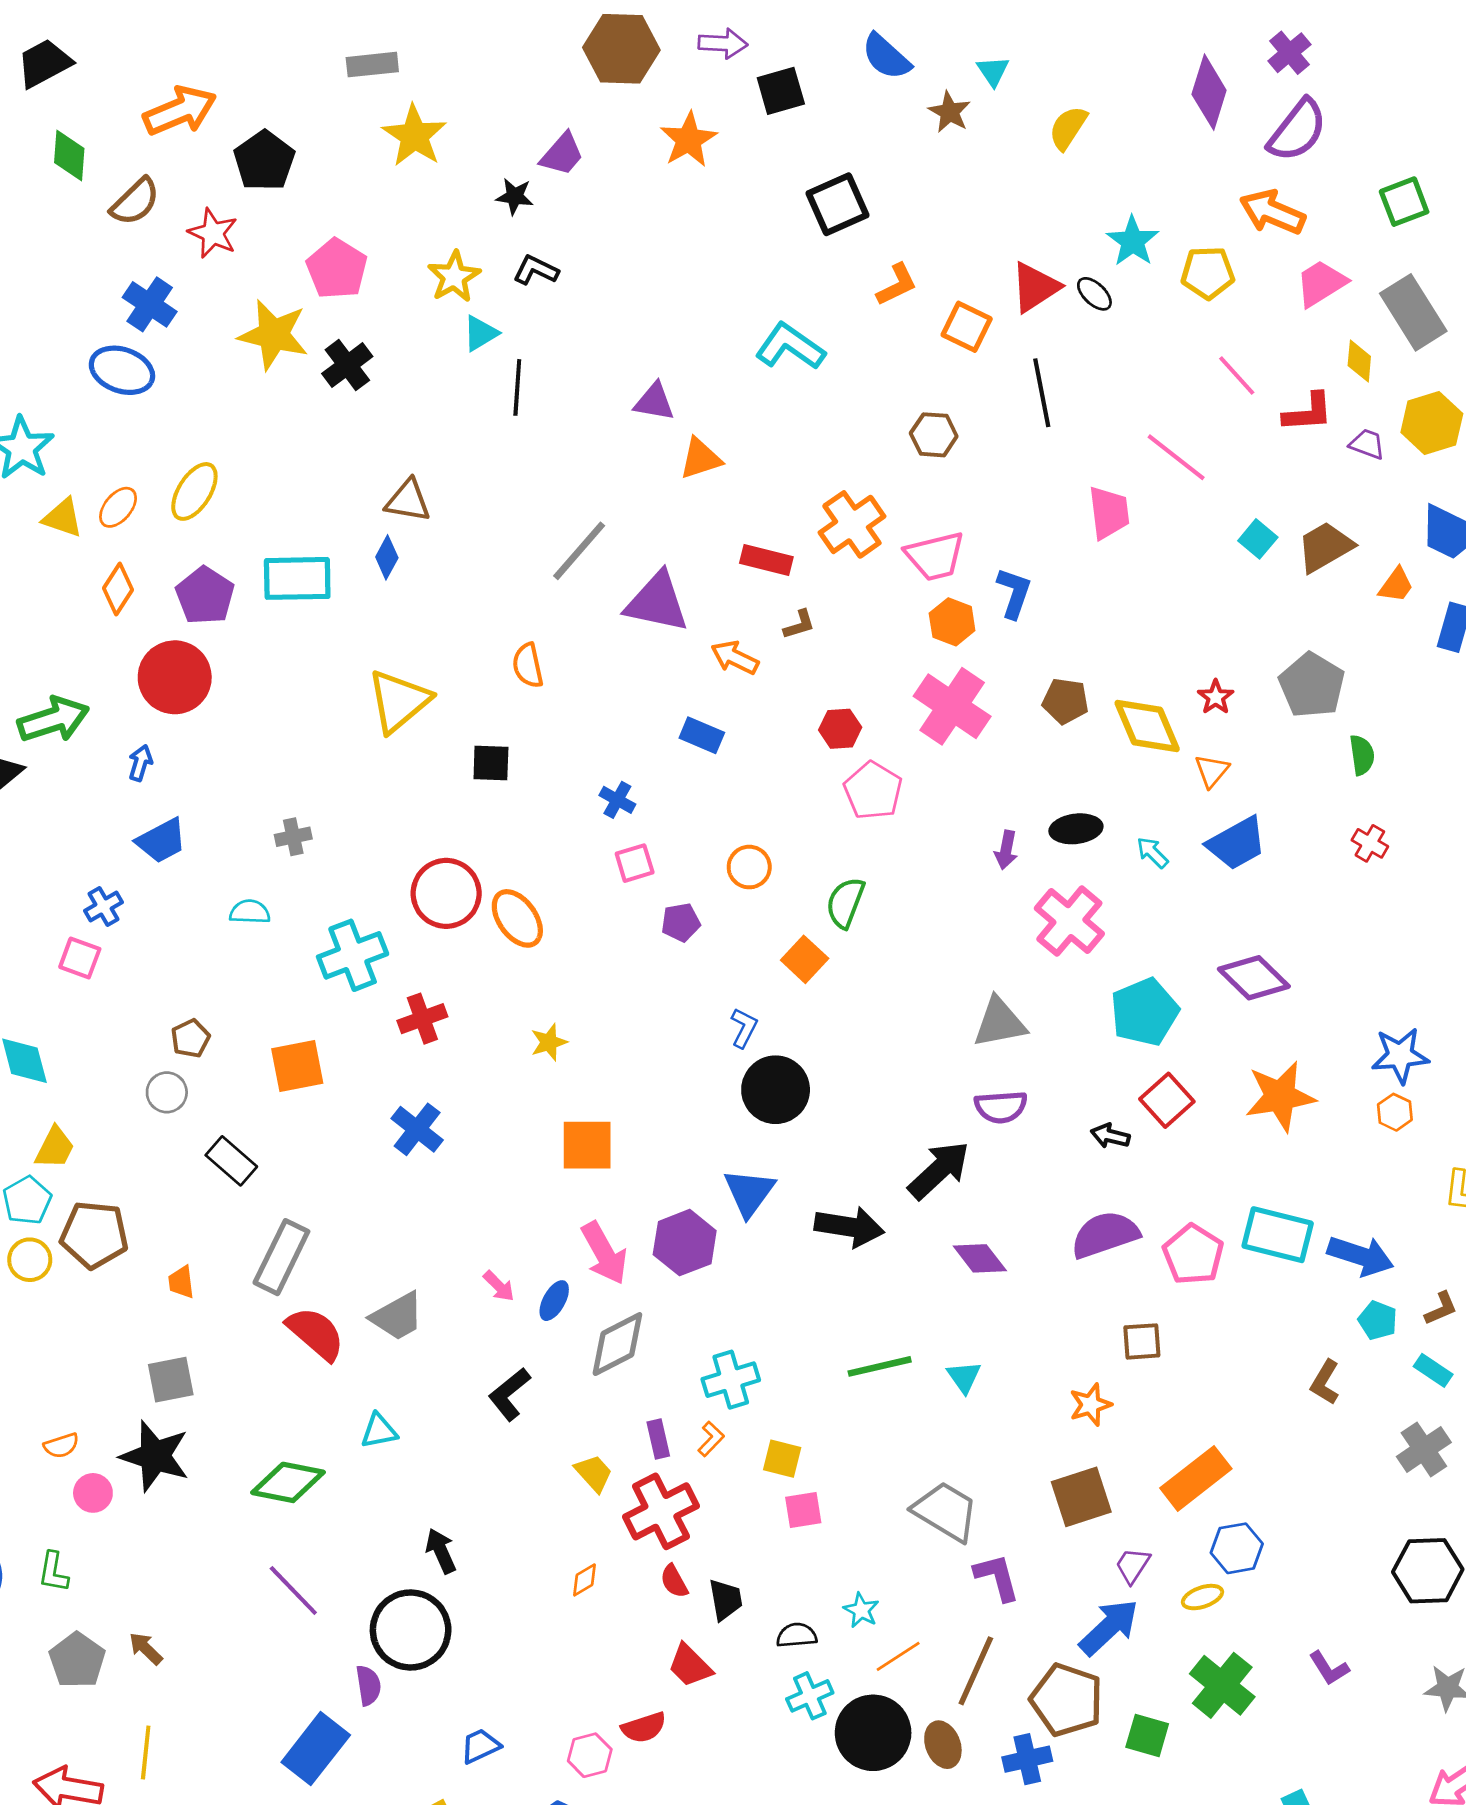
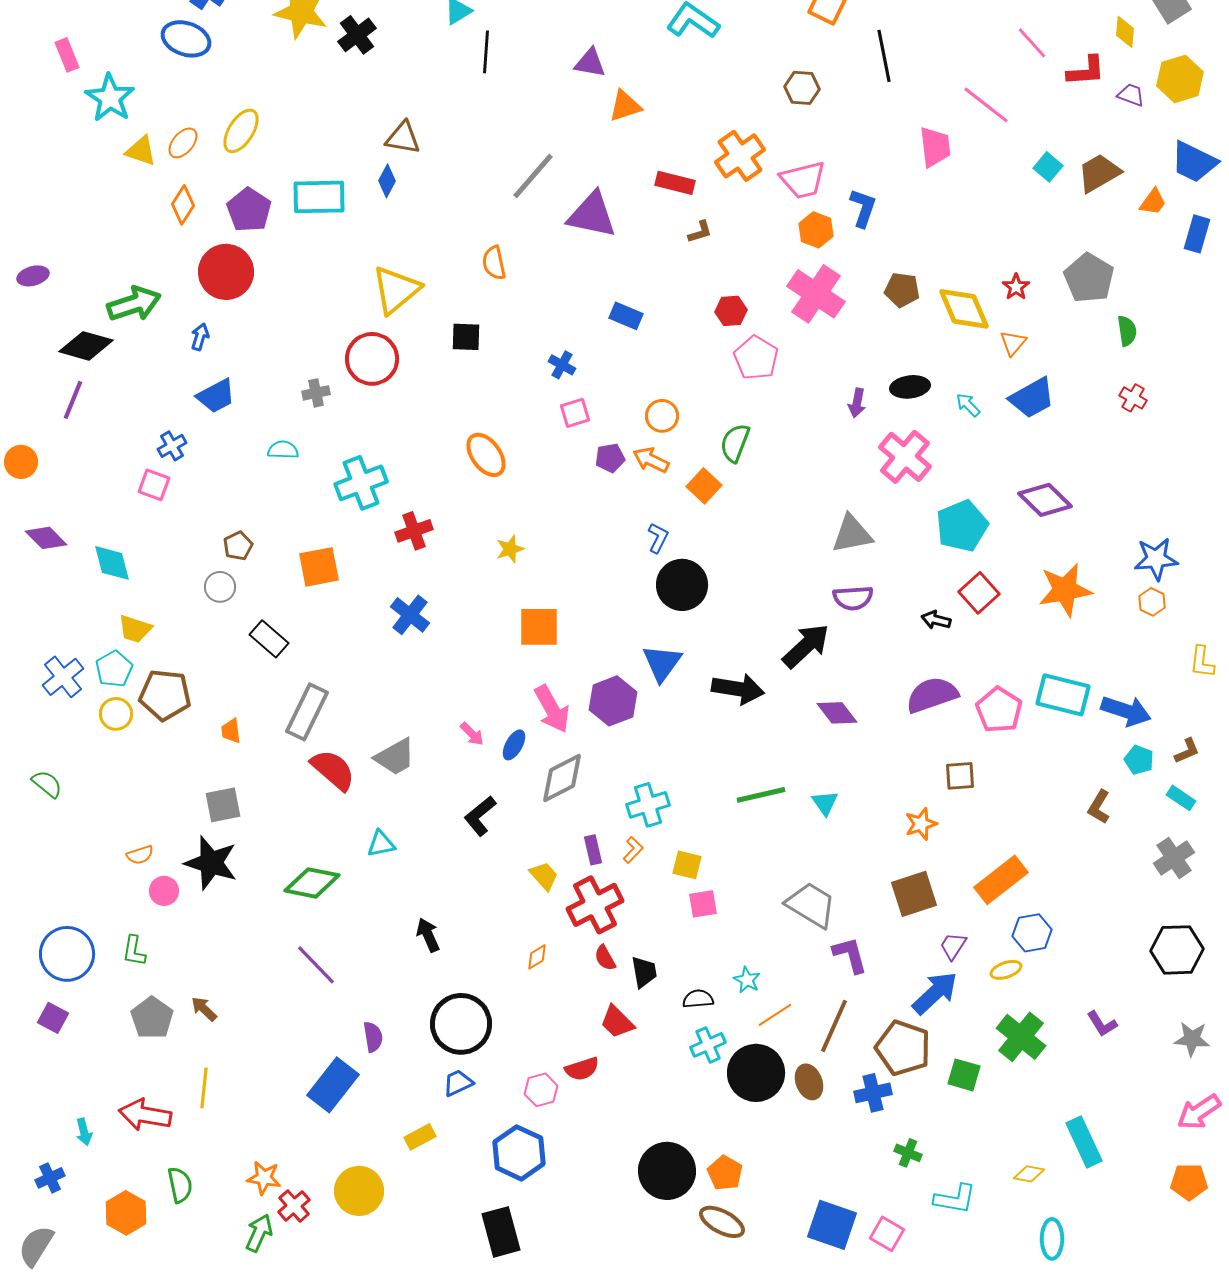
orange arrow: (735, 658) -> (651, 460), moved
red circle: (446, 893) -> (372, 359), moved
yellow trapezoid: (55, 1148) -> (135, 629), turned 81
black circle: (411, 1630) -> (461, 1024), moved

